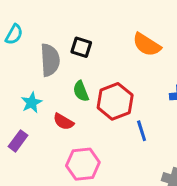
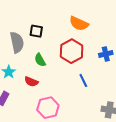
red hexagon: (115, 101) -> (72, 51), moved

